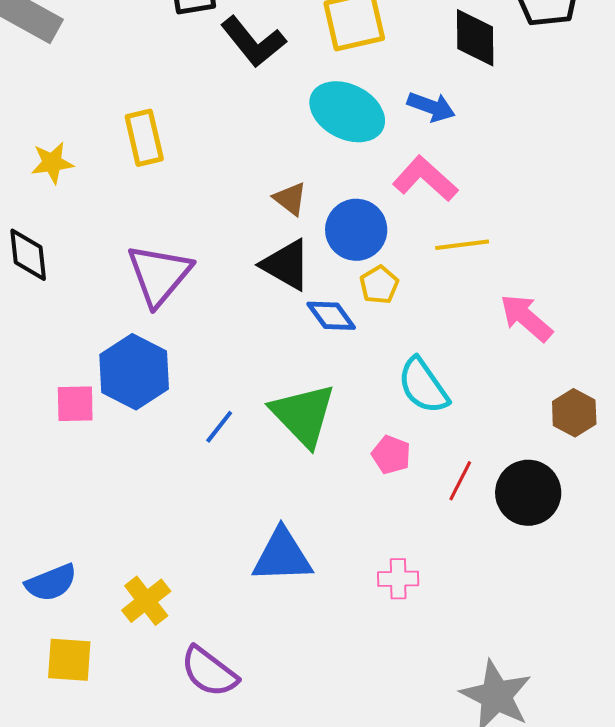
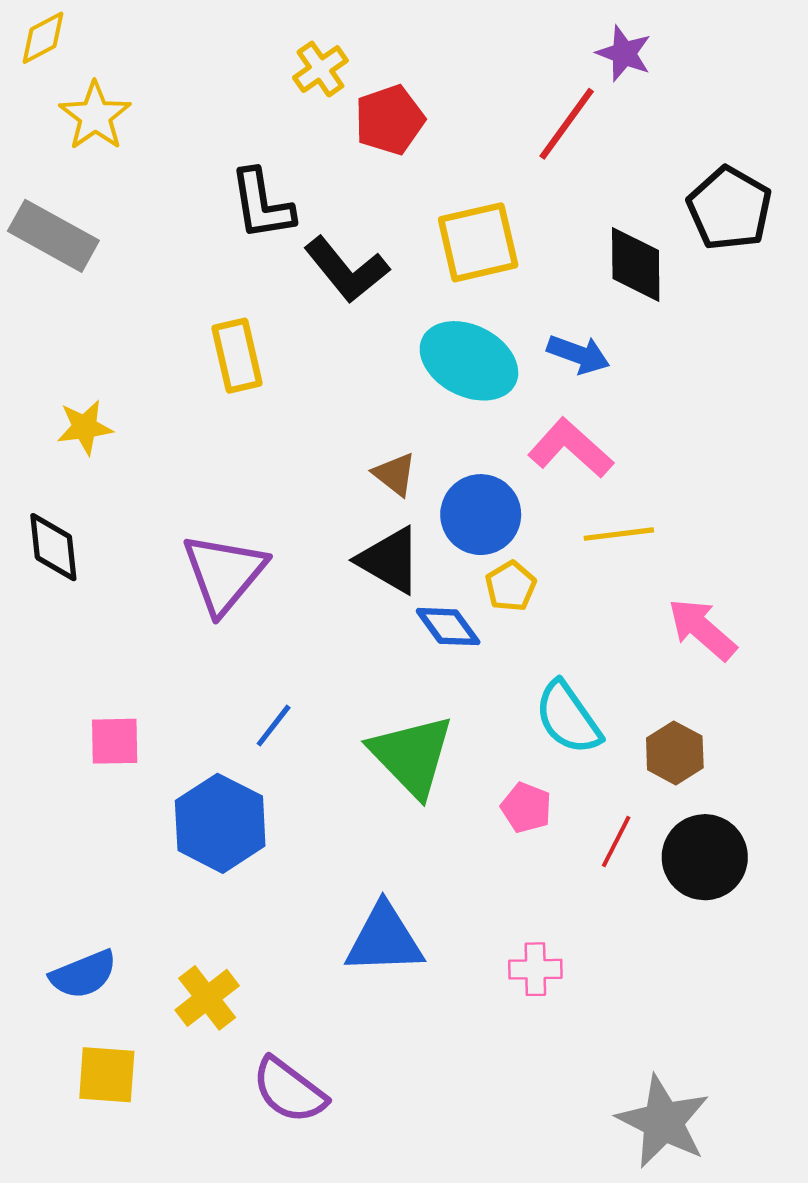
yellow rectangle: (144, 138) -> (237, 356), moved
blue hexagon: (134, 372) -> (220, 823), moved
brown hexagon: (574, 413) -> (675, 753), moved
blue line: (219, 427) -> (274, 726), moved

